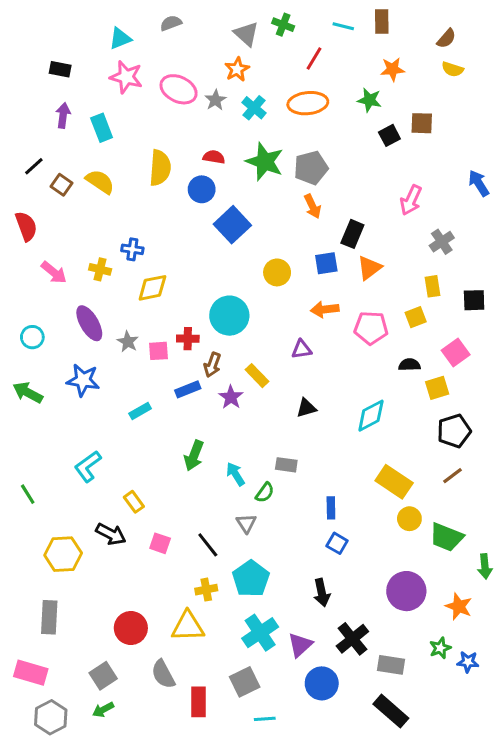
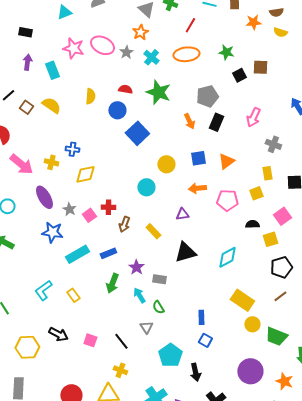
brown semicircle: (446, 38) -> (276, 12), turned 40
orange star: (392, 69) -> (253, 22), moved
pink star: (126, 77) -> (73, 48), moved
yellow semicircle: (160, 168) -> (90, 96), size x0.7
gray pentagon: (311, 168) -> (207, 96), moved
black rectangle: (352, 234) -> (216, 122), moved
gray cross: (442, 242) -> (273, 144), turned -35
pink arrow: (54, 272) -> (21, 164), size x1.4
cyan circle: (229, 316) -> (146, 187), moved, size x0.7
pink square: (159, 351) -> (89, 215), turned -32
blue star: (83, 380) -> (52, 232), moved
blue rectangle: (188, 389) -> (108, 253), moved
purple star: (231, 397) -> (136, 267), moved
black triangle: (306, 408) -> (185, 252), size x1.6
cyan rectangle: (140, 411) -> (77, 254), size x1.6
gray rectangle: (286, 465) -> (159, 279), moved
green semicircle: (265, 493) -> (158, 307), turned 112
yellow rectangle: (134, 502) -> (73, 295), moved
cyan pentagon: (251, 579) -> (170, 355), moved
yellow cross: (206, 590) -> (120, 370), turned 32

